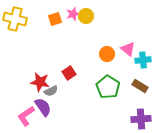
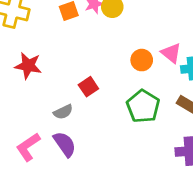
red star: (40, 82) -> (28, 66), moved
purple semicircle: (43, 107) -> (65, 144), moved

